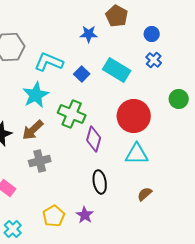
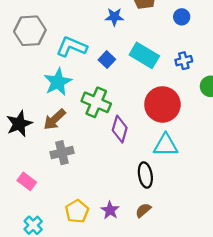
blue cross: (154, 60) -> (184, 61), moved, turned 35
black ellipse: (100, 182) -> (145, 175), moved
brown semicircle: (145, 194) -> (143, 210), moved

